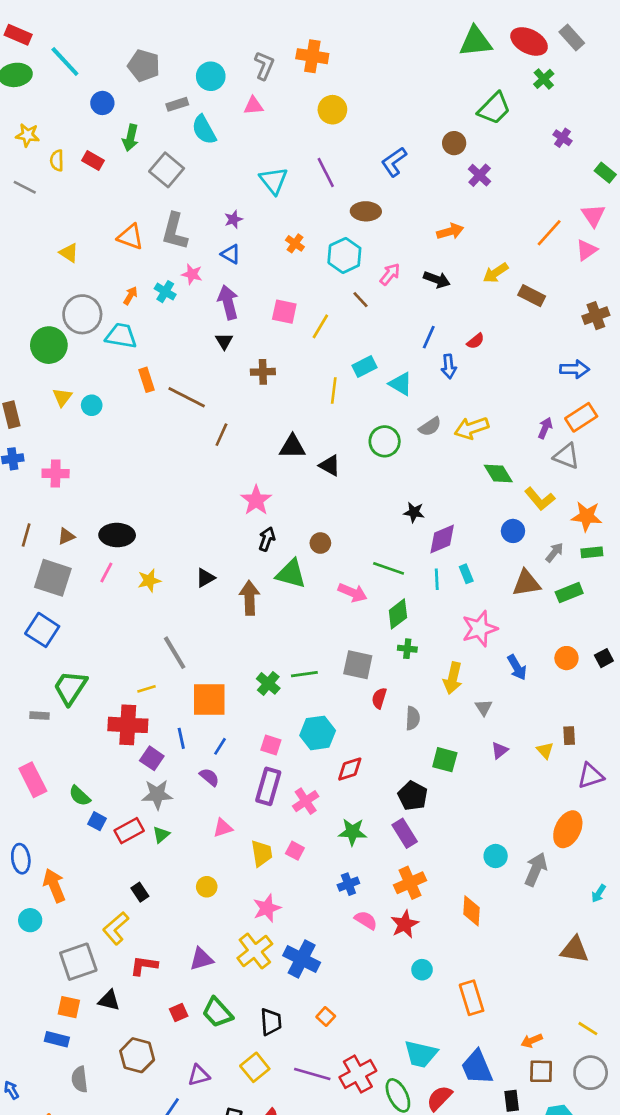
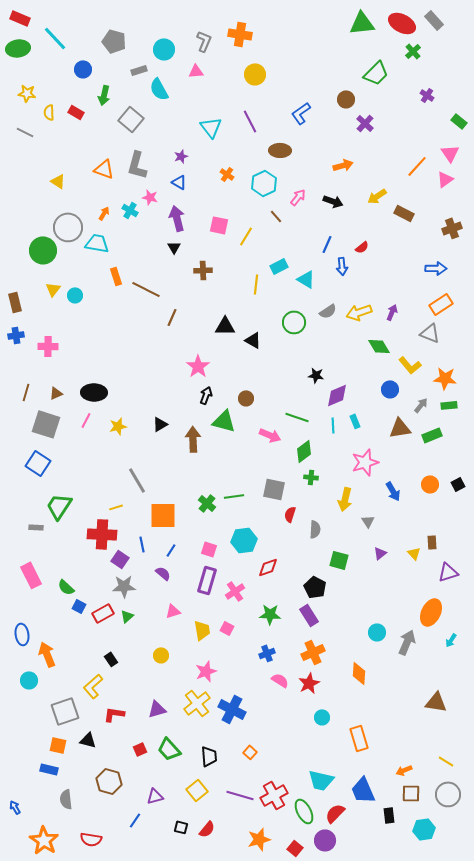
purple arrow: (545, 428) -> (392, 312), moved
cyan arrow: (599, 893) -> (451, 640), moved

